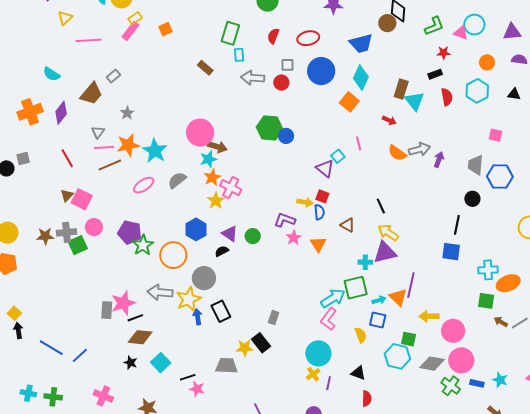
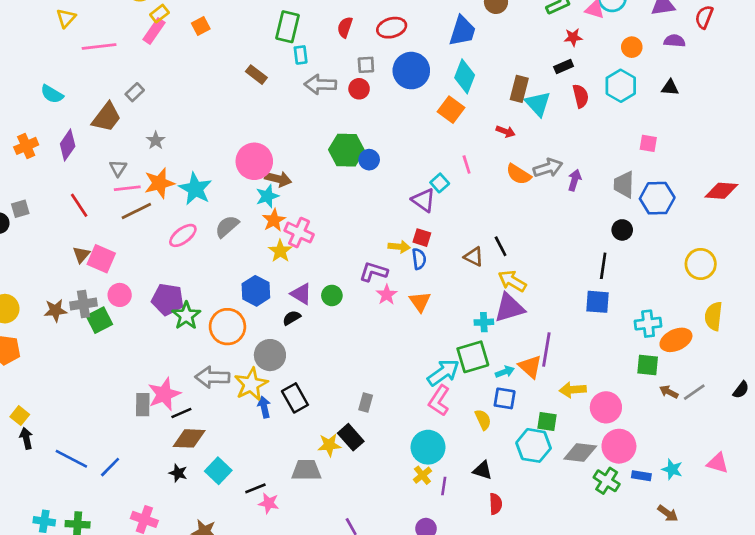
blue trapezoid: (361, 43) -> (462, 31), turned -55
orange cross: (30, 112) -> (26, 146), size x0.7
brown triangle: (348, 225) -> (474, 257), moved

